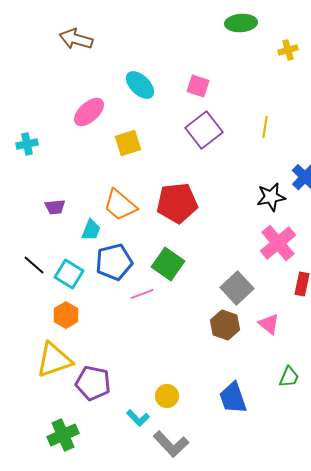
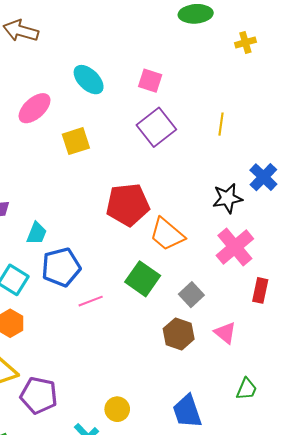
orange trapezoid: (120, 205) -> (167, 234), moved
green square: (168, 264) -> (143, 279), moved
gray square: (237, 288) -> (191, 295), size x0.7

